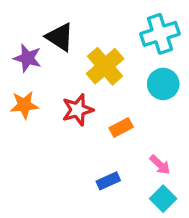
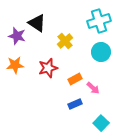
yellow cross: (105, 66) -> (65, 41), size x0.7
pink arrow: (160, 165) -> (93, 88), moved
blue rectangle: (108, 181) -> (75, 104), moved

